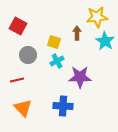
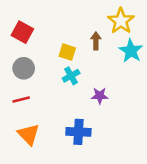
yellow star: (97, 17) -> (121, 21), turned -30
gray circle: (28, 55) -> (24, 68), moved
purple star: (80, 77) -> (100, 96), size x0.6

